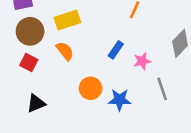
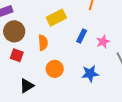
yellow rectangle: (67, 20) -> (56, 18), moved
orange semicircle: (65, 51) -> (43, 43), turned 42
orange circle: (91, 88) -> (55, 69), moved

